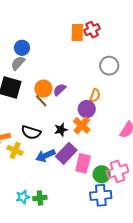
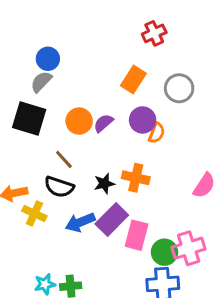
orange rectangle: (77, 32) -> (133, 80), moved, turned 30
brown line: (41, 101) -> (64, 159), moved
purple circle: (87, 109) -> (143, 120), moved
orange cross: (82, 125) -> (136, 178), turned -30

